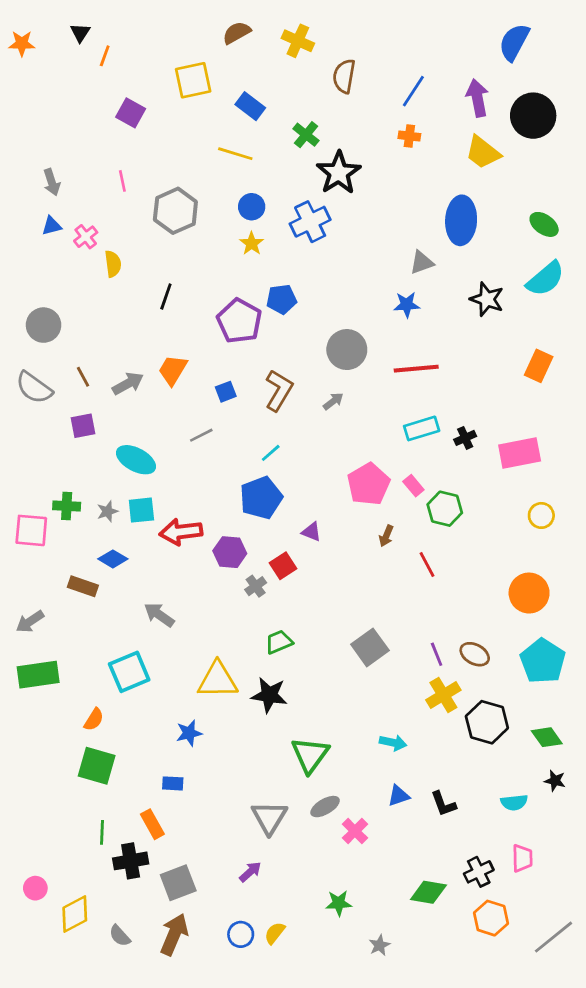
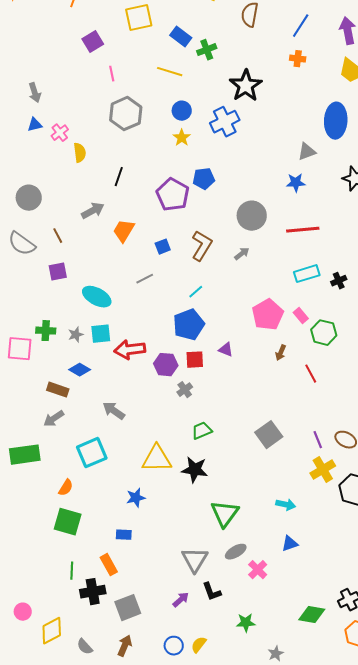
purple square: (131, 113) -> (93, 42), turned 30
green cross: (306, 135) -> (207, 50), moved, turned 30
pink line: (122, 181) -> (112, 74), moved
gray arrow: (128, 384) -> (93, 211), moved
red square: (283, 566) -> (195, 360), moved, turned 30
gray arrow: (30, 622) -> (54, 419), moved
black L-shape: (443, 804) -> (212, 592), moved
brown arrow: (174, 934) -> (125, 646), size x0.7

